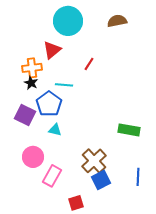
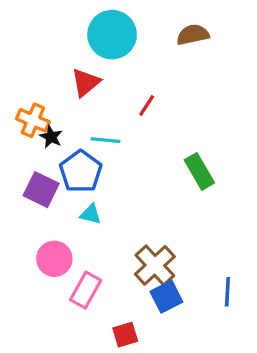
orange cross: (32, 68) -> (33, 120), moved, turned 30
green rectangle: (129, 130) -> (199, 171), moved, turned 50

